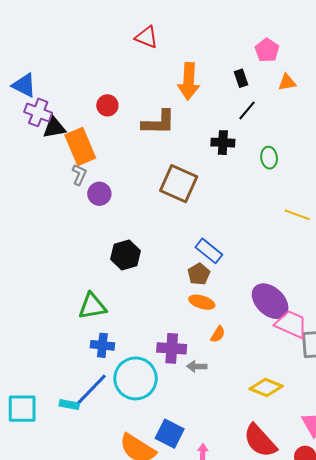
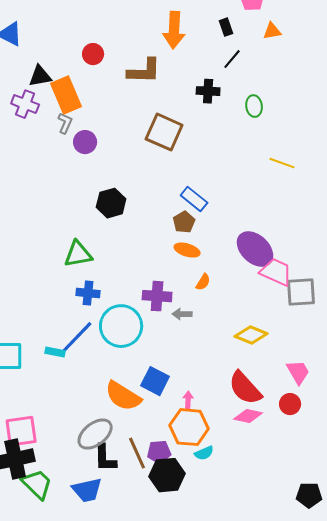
purple cross: (38, 112) -> (25, 104), moved

